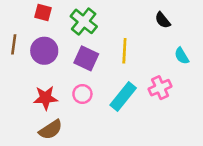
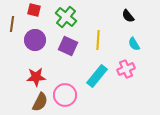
brown line: (14, 44) -> (12, 24), moved
cyan semicircle: (182, 56) -> (134, 44), moved
pink circle: (82, 94) -> (65, 95), moved, size x1.5
brown semicircle: (51, 130) -> (40, 102), turned -30

